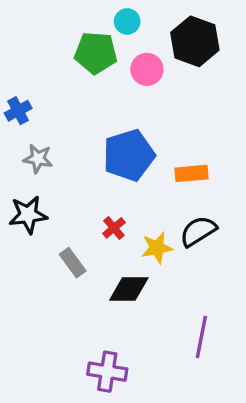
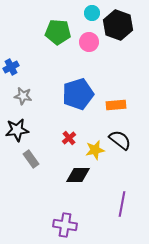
cyan circle: (127, 21) -> (92, 13), moved
black semicircle: (198, 231) -> (120, 140), turned 70
gray rectangle: (73, 263) -> (31, 159), moved

